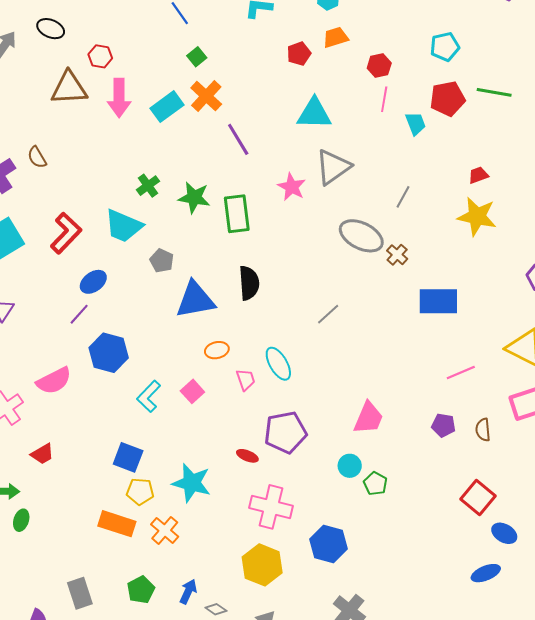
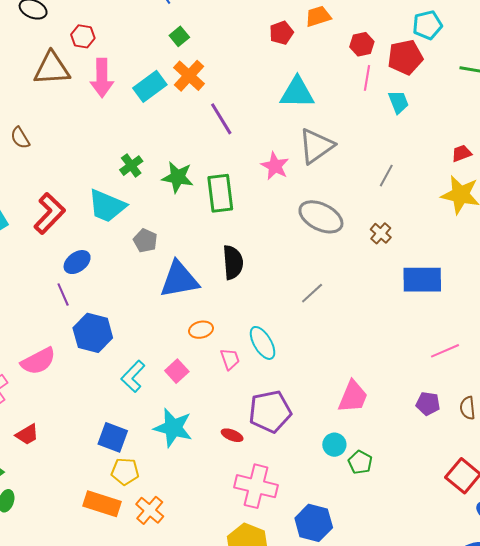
red pentagon: (447, 99) -> (405, 57), moved
gray ellipse: (361, 236) -> (321, 217), moved
purple line: (79, 314) -> (63, 294), turned -65
cyan star: (192, 483) -> (173, 428), moved

